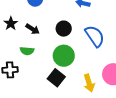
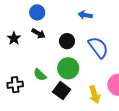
black arrow: (33, 29) -> (38, 33), moved
green semicircle: (27, 51) -> (40, 75), moved, turned 40

